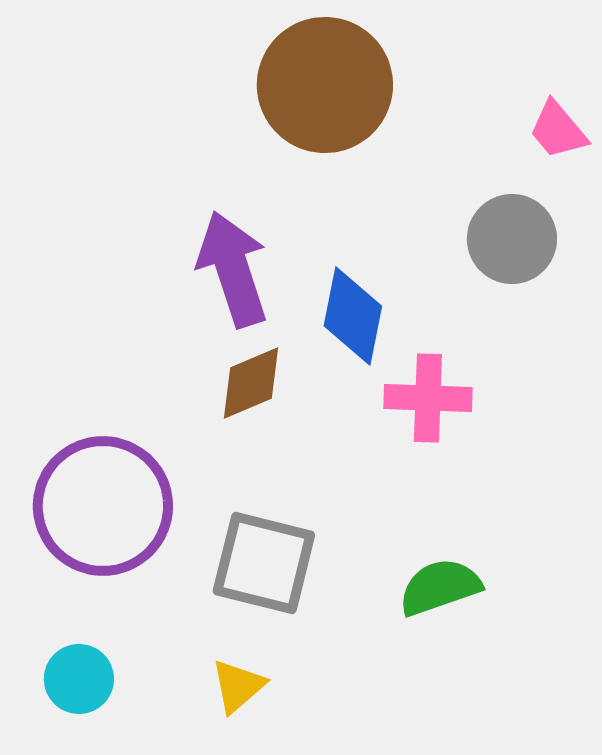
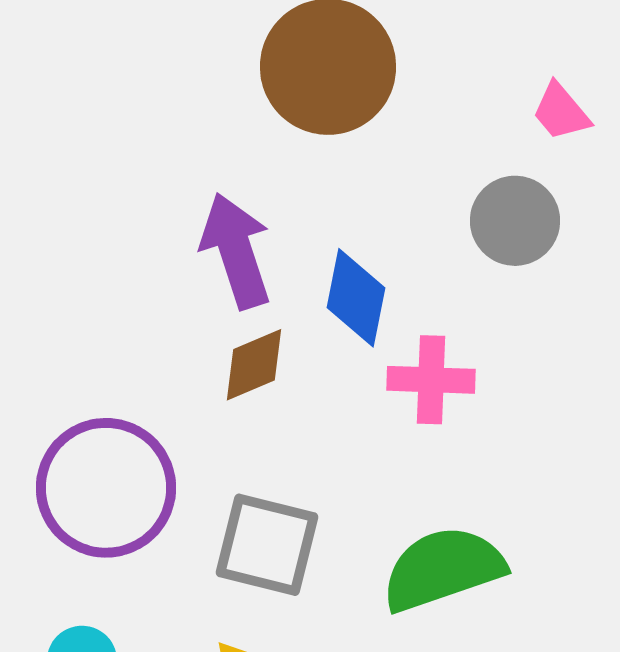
green semicircle: (440, 587) -> (443, 569), size x1.5

